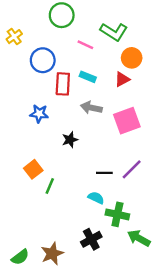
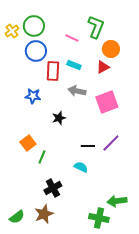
green circle: (62, 15) -> (34, 26), moved
green L-shape: (114, 32) -> (96, 27), turned -100
green cross: (117, 214) -> (99, 218), moved
green arrow: (139, 238) -> (117, 201), turned -36
black cross: (91, 239) -> (53, 188), moved

